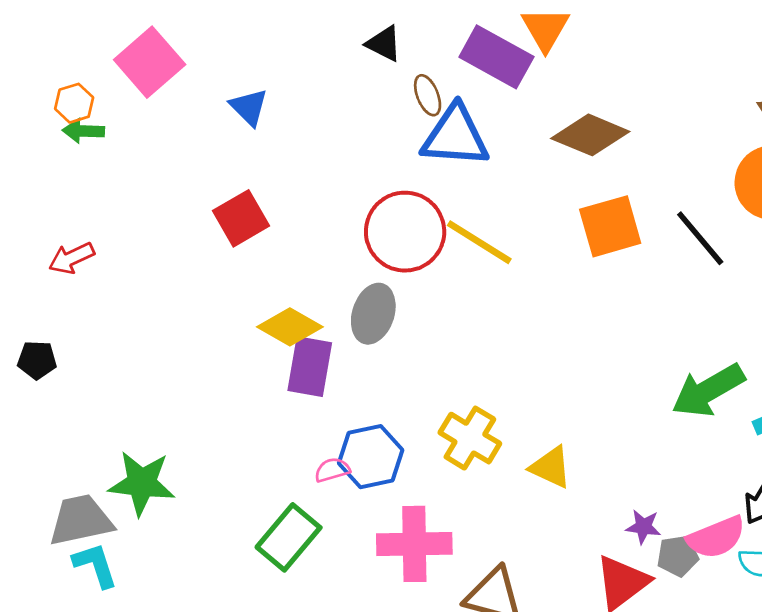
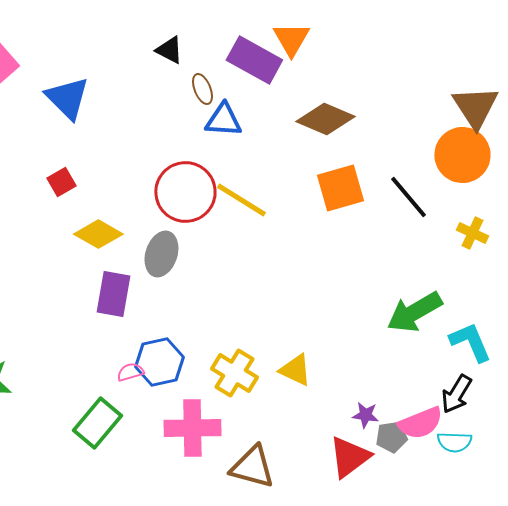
blue triangle: (249, 107) -> (67, 98), size x1.5
blue triangle: (455, 136) -> (223, 120), size x0.7
red square: (241, 218) -> (61, 182), size x0.7
yellow diamond: (290, 327) -> (98, 234), moved
yellow cross: (470, 438) -> (234, 373), moved

